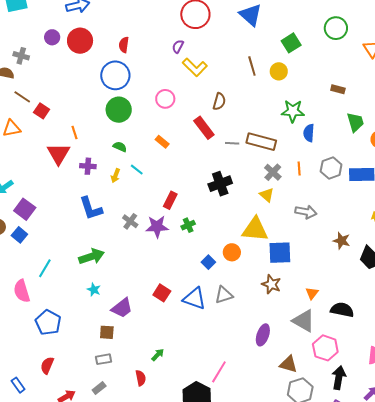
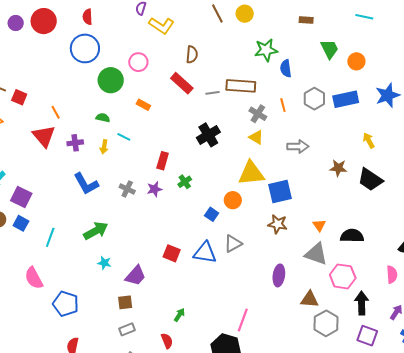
green circle: (119, 110) -> (111, 80), moved
purple star: (157, 227) -> (154, 189), size x0.7
cyan line: (45, 268) -> (50, 237), moved

